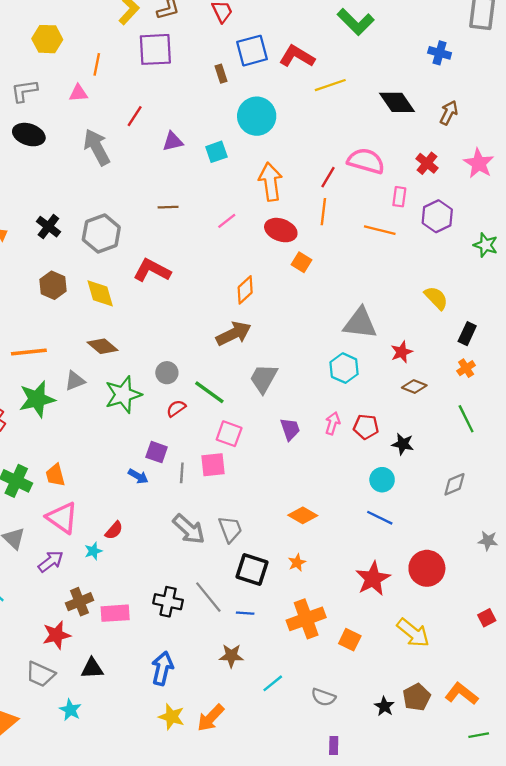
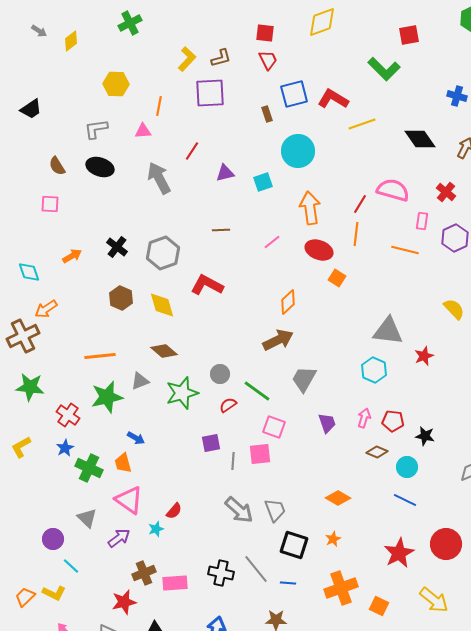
brown diamond: (414, 387) -> (377, 452), moved
purple square: (157, 452) -> (211, 443), turned -30
blue arrow: (138, 476) -> (136, 438), moved

